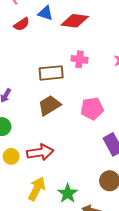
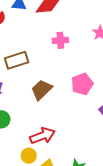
brown rectangle: (51, 73) -> (17, 60), moved
yellow circle: (11, 156) -> (29, 156), moved

